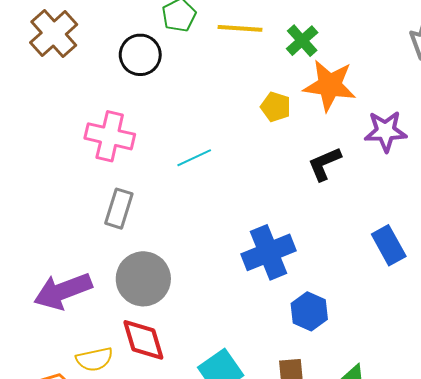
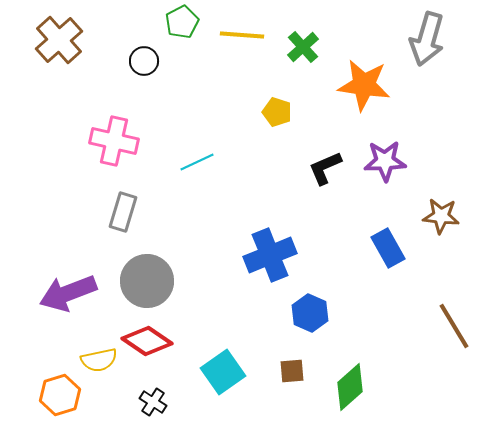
black circle: (140, 55) -> (144, 61), size x0.7
orange star: (330, 85) -> (364, 85), moved
purple star: (386, 131) -> (385, 161), moved
red diamond: (143, 340) -> (147, 341), turned -39

